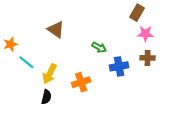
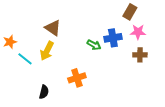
blue cross: (119, 66) -> (113, 38), moved
yellow arrow: (50, 74) -> (47, 51), moved

